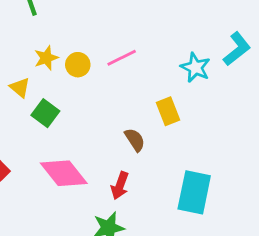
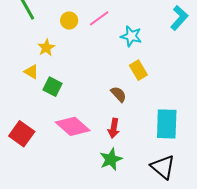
pink line: (122, 58) -> (99, 18), moved
yellow circle: (78, 65) -> (69, 21), moved
cyan star: (195, 67) -> (131, 36), moved

